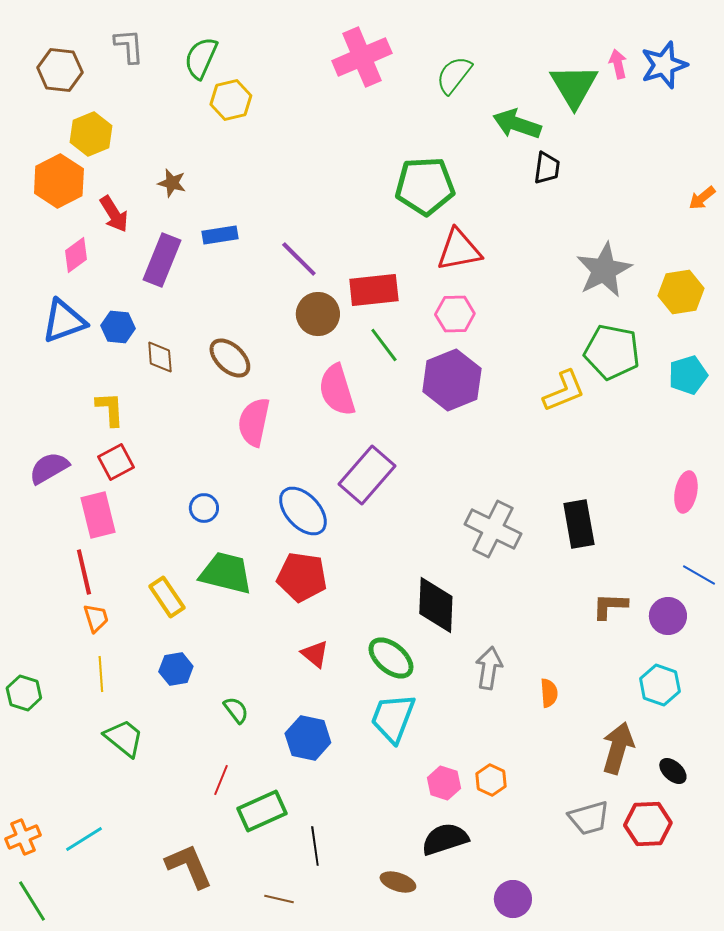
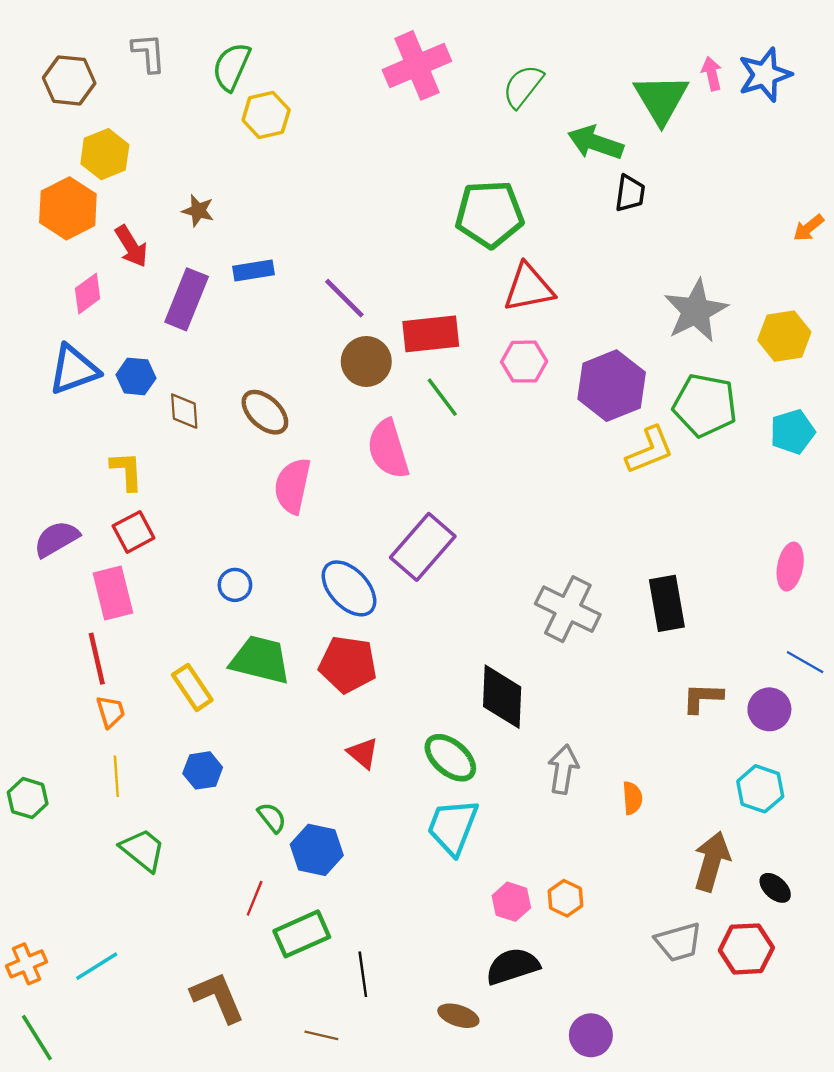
purple hexagon: (452, 380) -> (612, 386), moved
blue hexagon: (308, 738) -> (317, 850), moved

